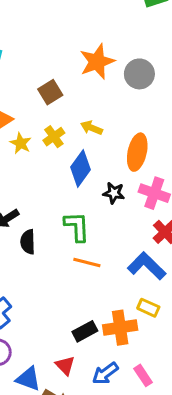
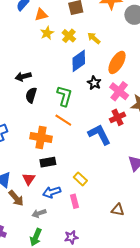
yellow cross: (54, 137) -> (69, 36), turned -32
yellow rectangle: (148, 308) -> (80, 179), moved
orange cross: (120, 328) -> (41, 138), moved

